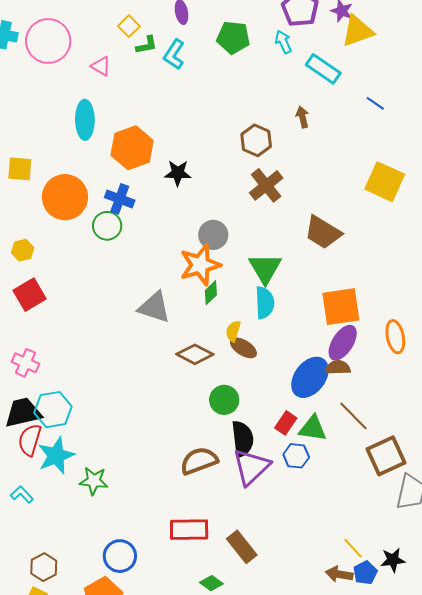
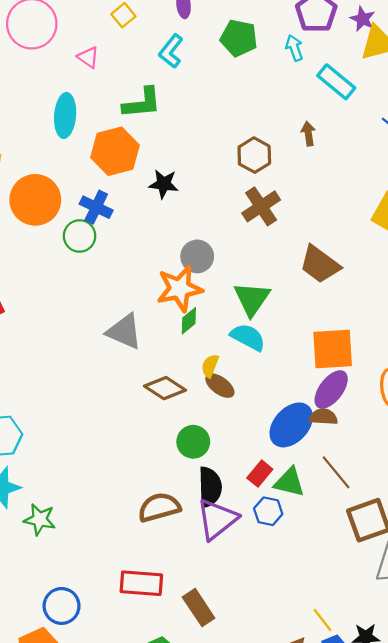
green L-shape: (147, 45) -> (142, 103), moved, size x1.6
cyan semicircle: (265, 303) -> (248, 337), turned -64

